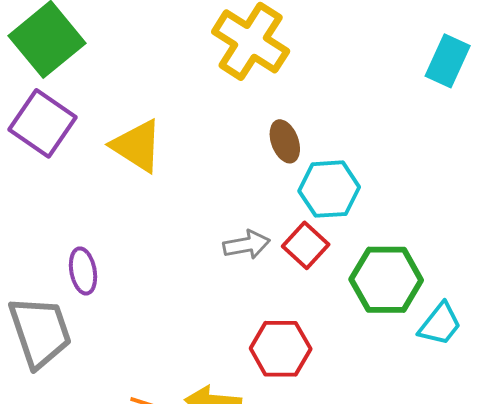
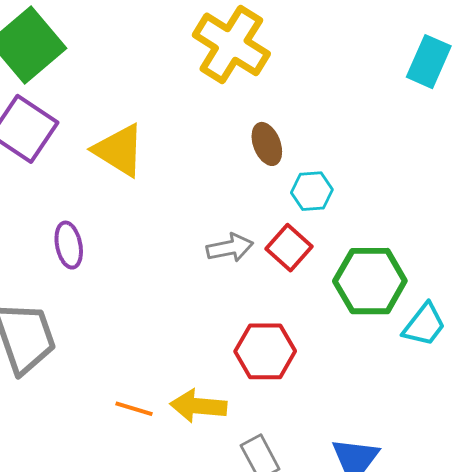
cyan hexagon: (329, 189) -> (312, 191), size x0.7
purple ellipse: (83, 271) -> (69, 245), moved

